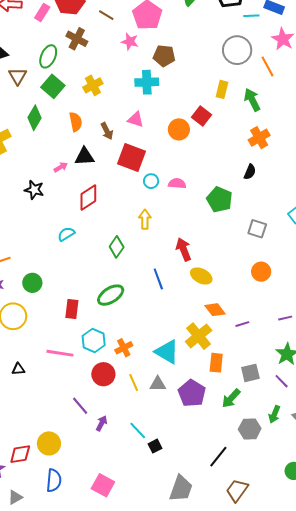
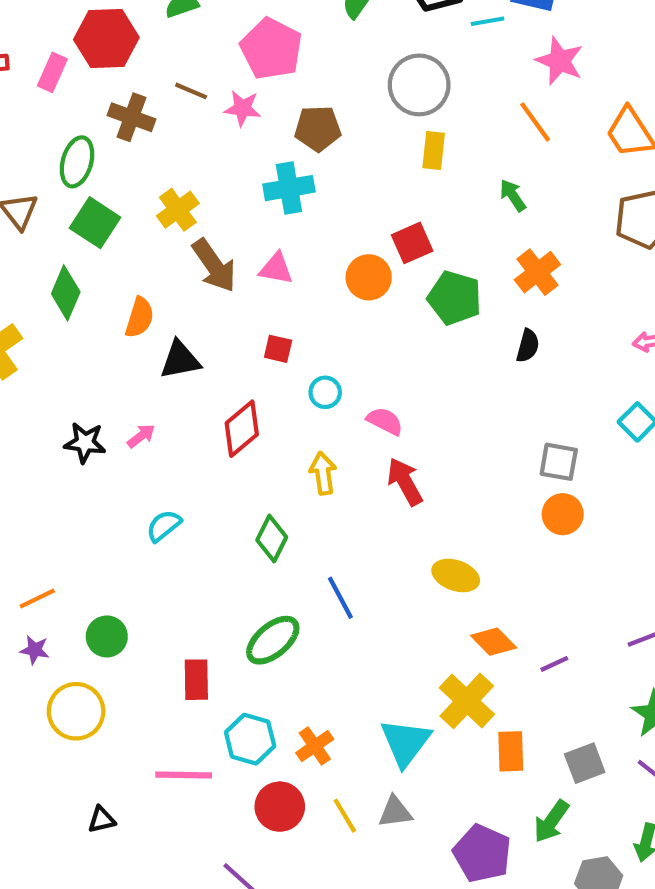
brown line: (106, 15) -> (191, 91), moved
gray circle: (237, 50) -> (419, 85), moved
yellow rectangle: (222, 89) -> (434, 151), moved
green arrow: (252, 100) -> (513, 195), size x0.7
red square: (202, 116) -> (412, 243), turned 36
orange semicircle: (76, 122) -> (140, 317), moved, turned 36
brown arrow: (107, 131) -> (214, 265), moved, size x1.5
red square: (132, 158) -> (278, 349), size x0.5
pink arrow: (61, 167) -> (141, 436), moved
pink semicircle: (177, 184) -> (385, 421), moved, turned 30
red diamond: (88, 198) -> (242, 429), moved
green pentagon: (219, 200) -> (455, 298), moved
red arrow: (184, 249) -> (405, 482), moved
orange circle: (261, 272) -> (563, 514), moved
blue line: (158, 279) -> (340, 598), moved
cyan triangle: (167, 352) -> (405, 742), turned 44
purple pentagon: (192, 393) -> (482, 853), moved

